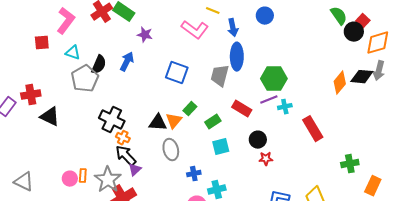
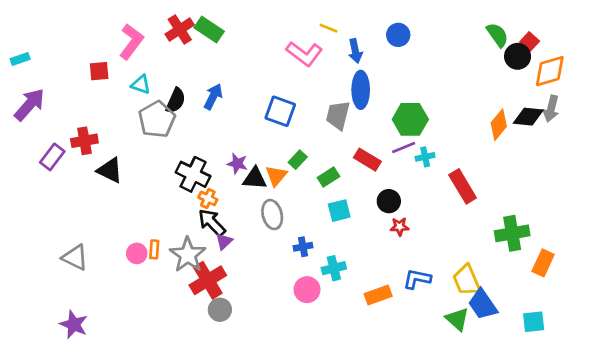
purple star: (145, 35) -> (237, 164), moved
green cross: (350, 164) -> (512, 233), size x1.4

